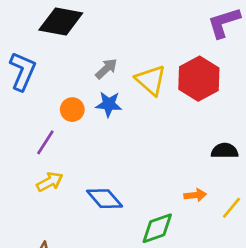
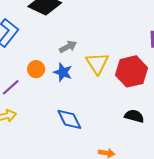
black semicircle: (225, 151) -> (134, 116), moved
blue diamond: (105, 199) -> (69, 119), moved

